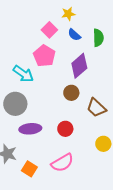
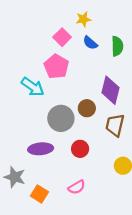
purple diamond: (79, 66) -> (110, 90), moved, turned -35
gray circle: (15, 104) -> (61, 118), moved
brown trapezoid: (96, 108) -> (115, 125), turned 60
pink semicircle: (62, 163) -> (77, 187), size x0.7

